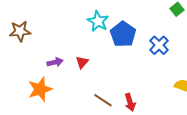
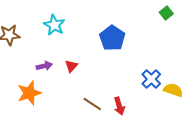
cyan star: (98, 21) -> (54, 25), moved
blue cross: (159, 45) -> (151, 79), moved

